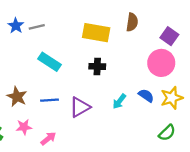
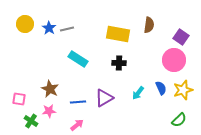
blue semicircle: (146, 96) -> (161, 88), turned 32
blue line: (50, 100) -> (78, 102), moved
pink star: (24, 127) -> (49, 111), moved

